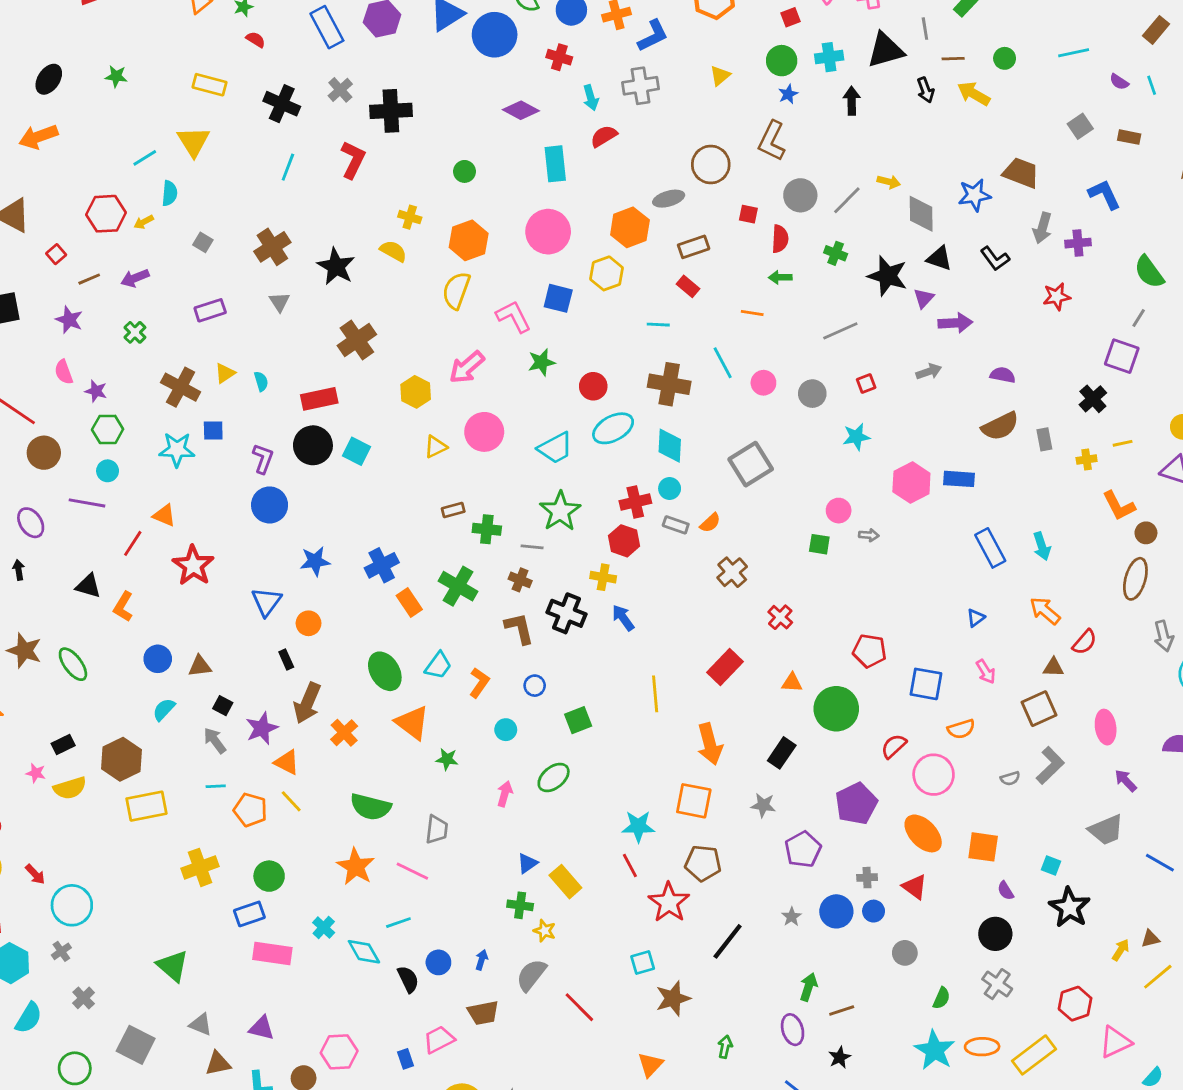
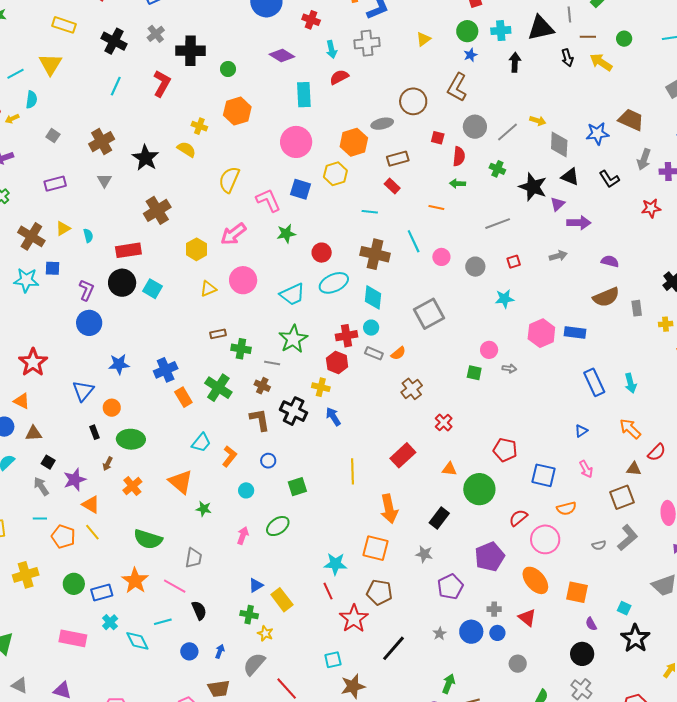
green circle: (464, 171) -> (228, 69), moved
orange hexagon: (469, 240) -> (237, 111), moved
orange triangle: (164, 515) -> (22, 401), moved
green ellipse: (385, 671) -> (131, 439), moved, turned -60
brown arrow: (307, 703) -> (108, 464), size x0.5
blue rectangle: (249, 914) -> (102, 592), moved
black semicircle: (408, 979) -> (199, 610), moved

